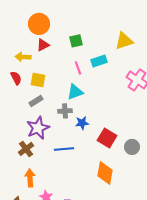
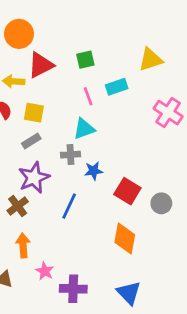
orange circle: (39, 24) -> (19, 34), moved
red triangle: (43, 45) -> (41, 65), size x1.5
blue line: (64, 149) -> (69, 206), turned -60

